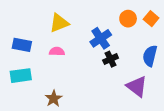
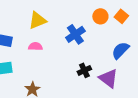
blue semicircle: (150, 56) -> (120, 50), turned 30
black cross: (111, 59) -> (84, 70), moved

